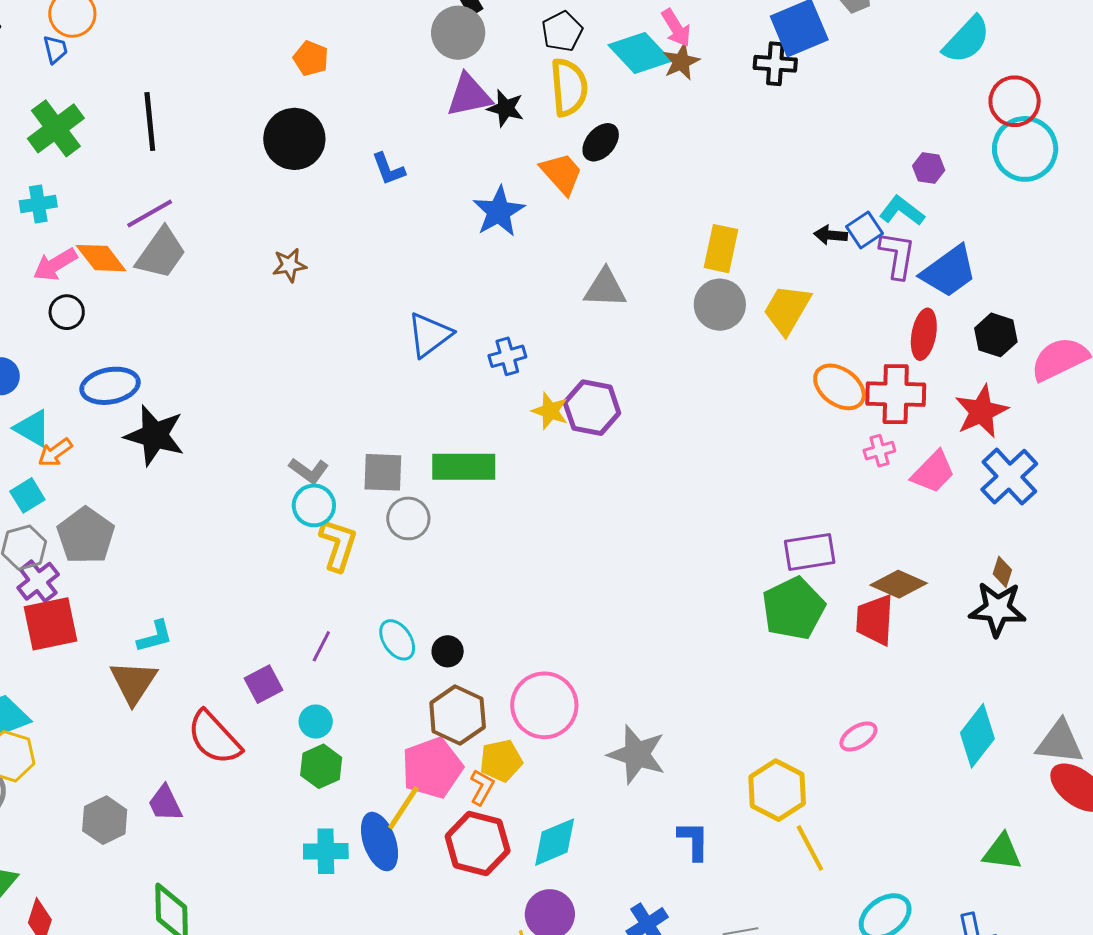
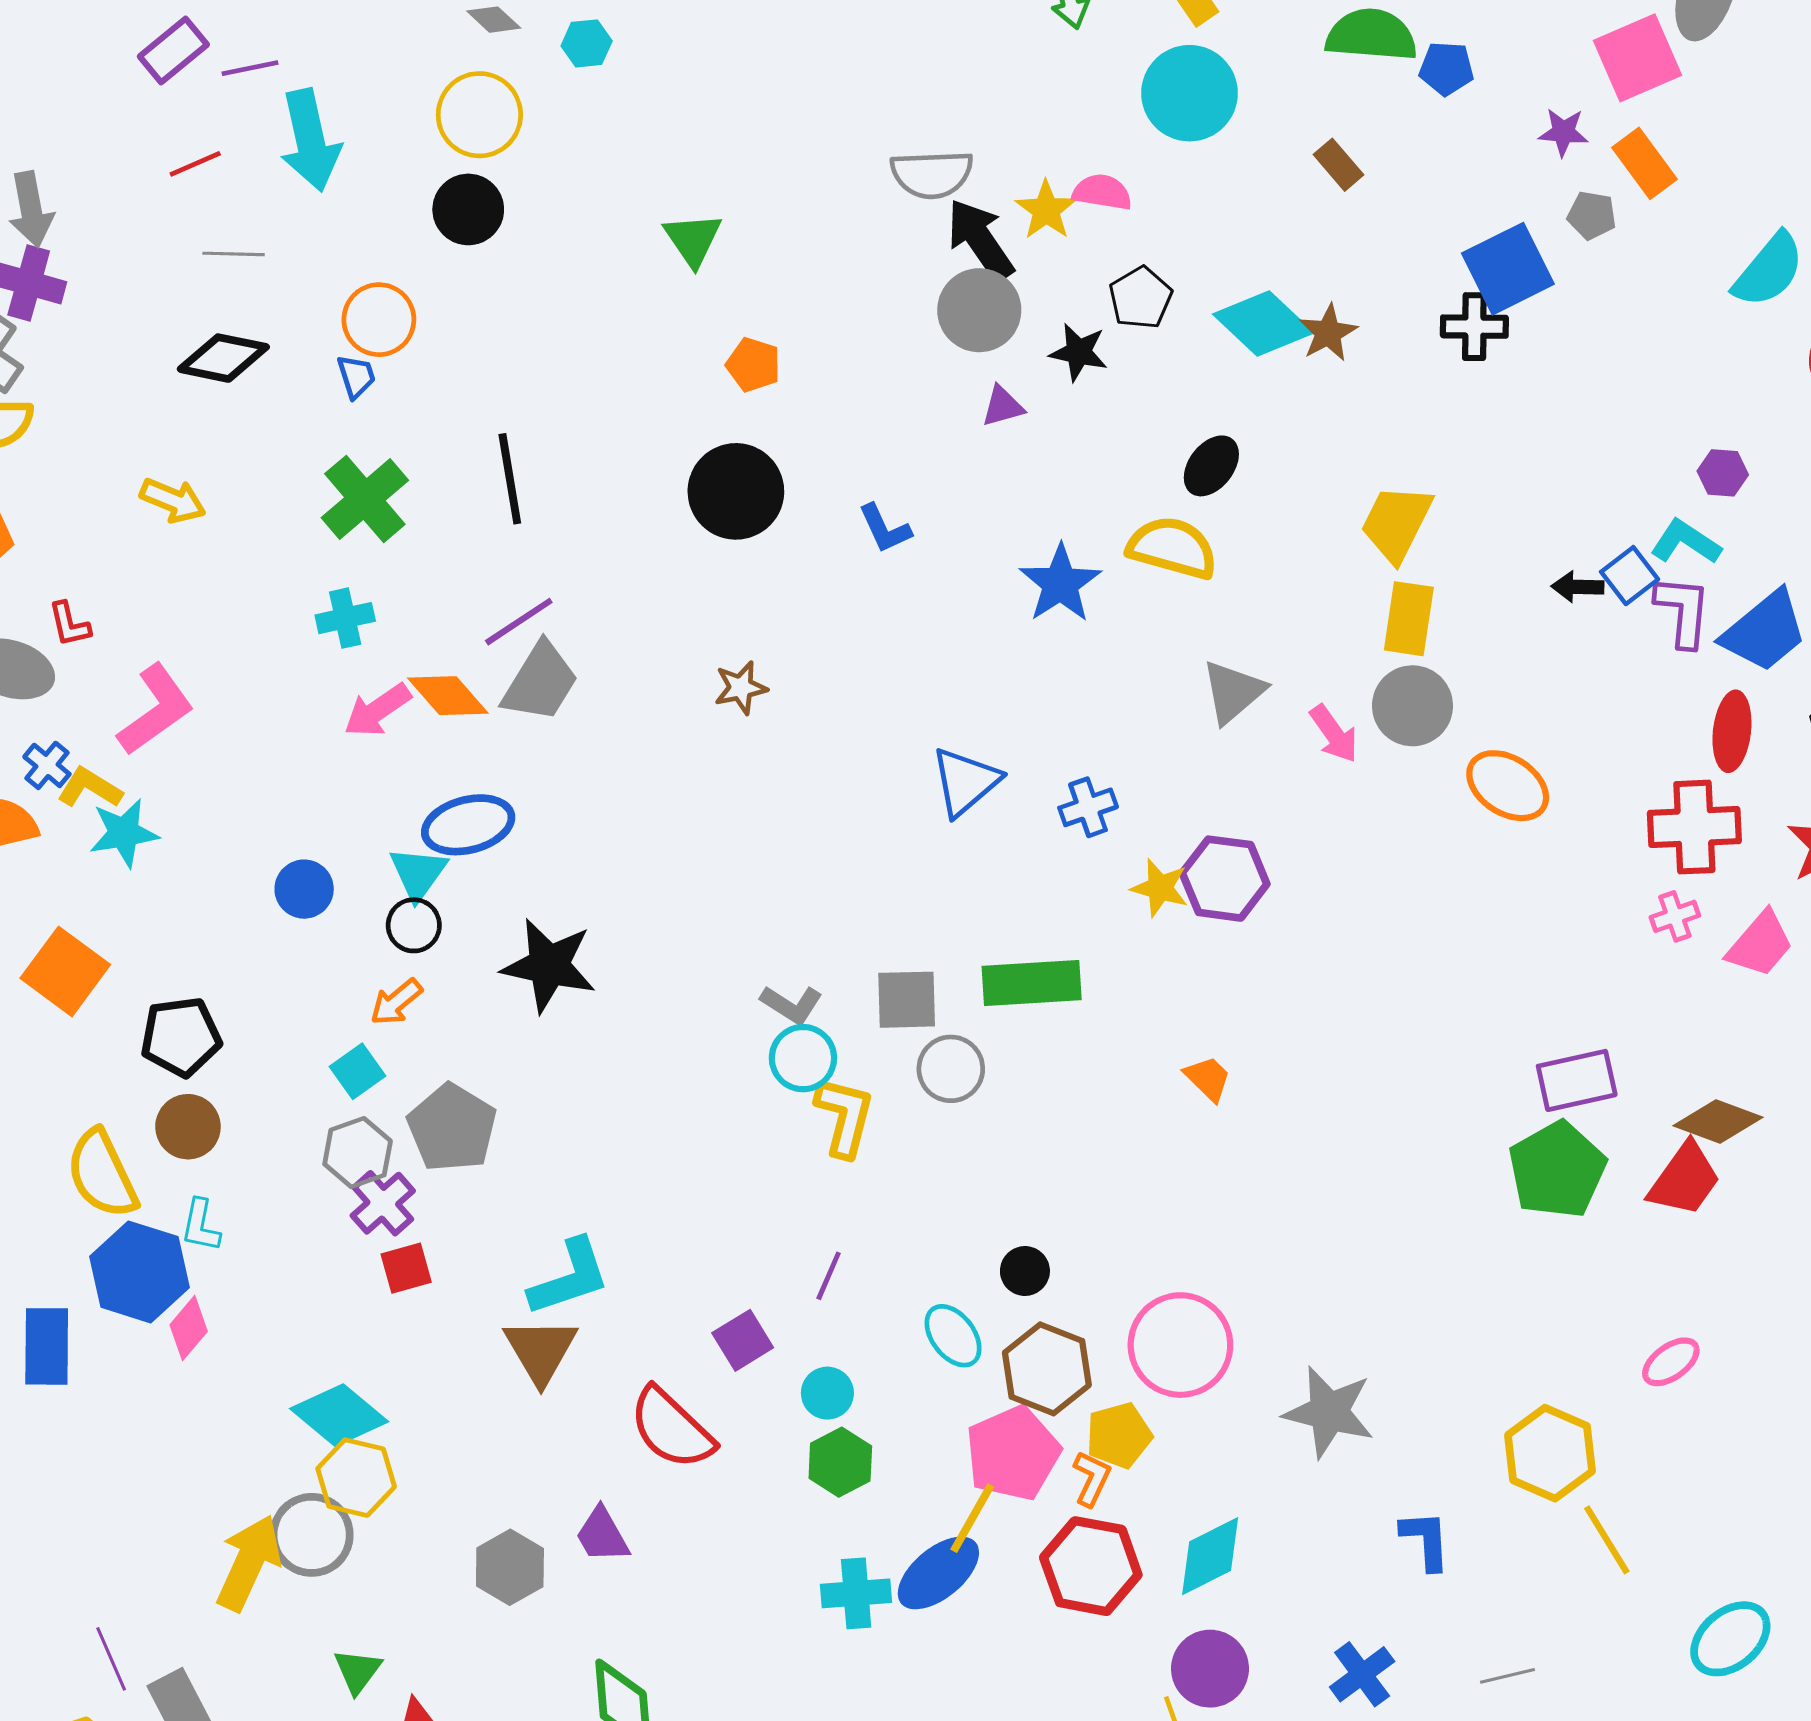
pink arrow: (676, 28) -> (1334, 734), moved
yellow semicircle: (569, 87) -> (1172, 548), moved, turned -66
purple triangle: (469, 95) -> (1003, 406), size x0.6
black star: (506, 108) -> (1079, 352), moved
orange trapezoid: (562, 174) -> (1208, 1078), moved, size x0.7
gray triangle: (605, 288) -> (1233, 692), turned -39
yellow trapezoid: (787, 309) -> (1396, 523), moved
black circle: (67, 312) -> (414, 925), moved
blue ellipse: (110, 386) -> (468, 825), moved
orange ellipse: (839, 387) -> (1508, 786), moved
cyan triangle: (32, 428) -> (418, 873), moved, turned 39
red trapezoid: (875, 620) -> (1685, 1179), turned -144
red square: (50, 624) -> (406, 1268), size x0.6
cyan L-shape: (155, 637) -> (569, 1277), size x1.5
cyan ellipse: (397, 640) -> (953, 1336), moved
blue ellipse: (379, 842) -> (938, 1573), turned 74

